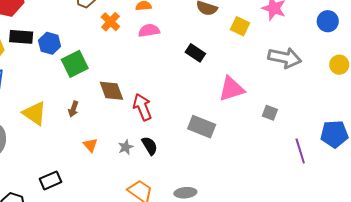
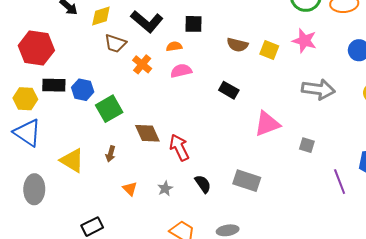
yellow square: (240, 26) -> (269, 50), moved
gray rectangle: (202, 127) -> (247, 181), moved
black semicircle: (150, 146) -> (203, 184), moved

